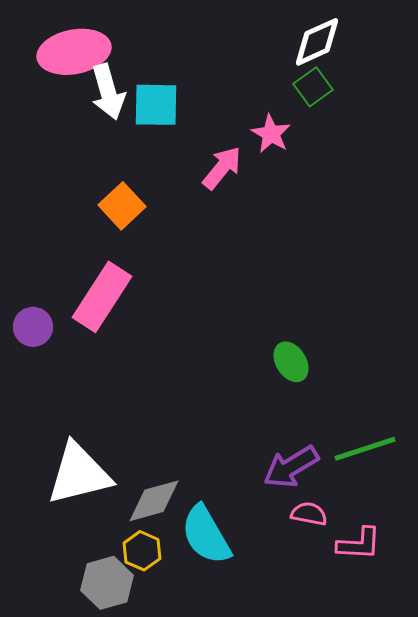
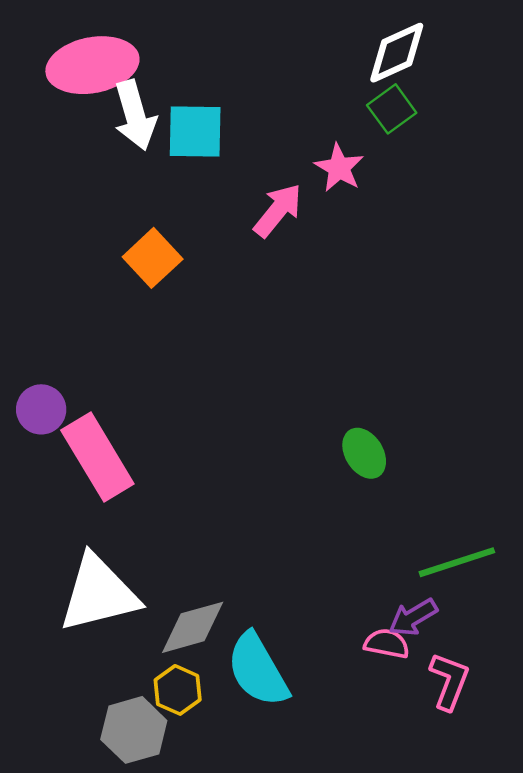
pink rectangle: (102, 297) -> (97, 457), moved, turned -64
purple arrow: (291, 467) -> (413, 617), moved, size x0.7
pink L-shape: (359, 544) -> (449, 681), turned -72

